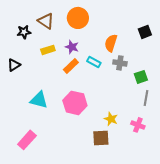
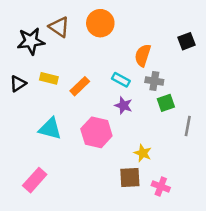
black star: (24, 32) -> (31, 41), size x1.5
purple star: (72, 47) -> (123, 105), moved
yellow rectangle: (48, 50) -> (49, 78), moved, turned 32
orange rectangle: (71, 66) -> (80, 86), moved
green square: (141, 77) -> (166, 103), moved
pink cross: (138, 125) -> (161, 186), moved

